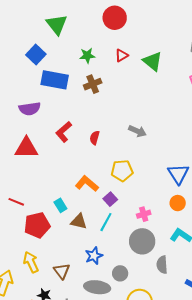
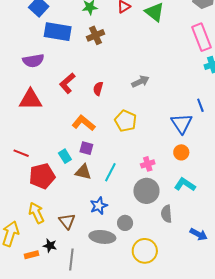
gray arrow: (137, 131) -> (140, 81), turned -48
yellow pentagon: (122, 171) -> (126, 121), turned 30
orange L-shape: (87, 184) -> (84, 123), moved
purple square: (110, 199) -> (86, 148), moved, turned -32

